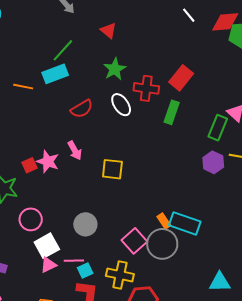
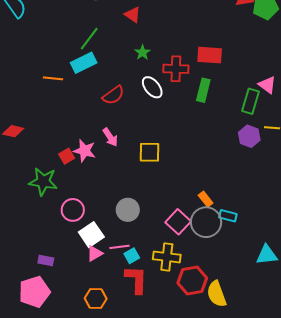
green star: (115, 69) -> (142, 52), size x0.7
red rectangle: (181, 78) -> (210, 55), turned 60
cyan rectangle: (185, 223) -> (228, 216), moved, size x0.6

